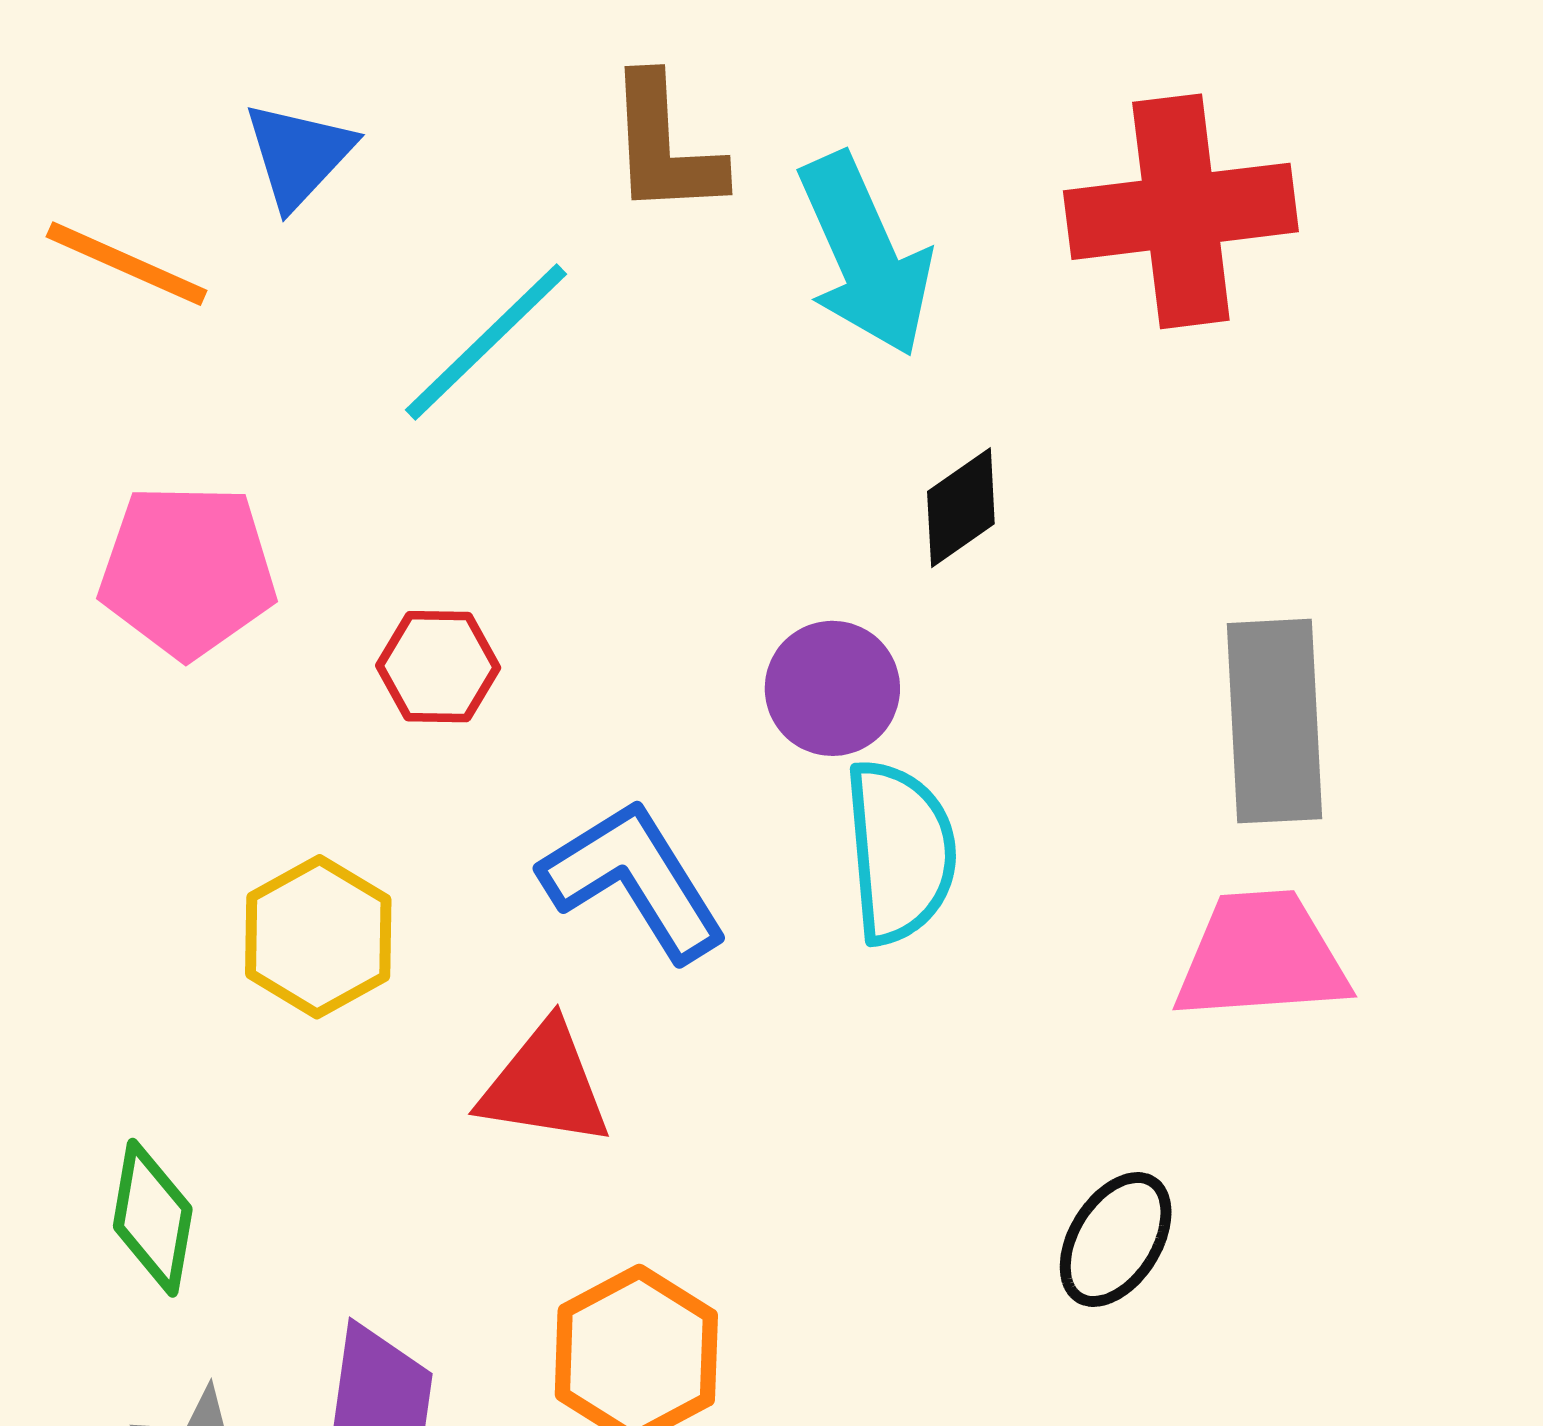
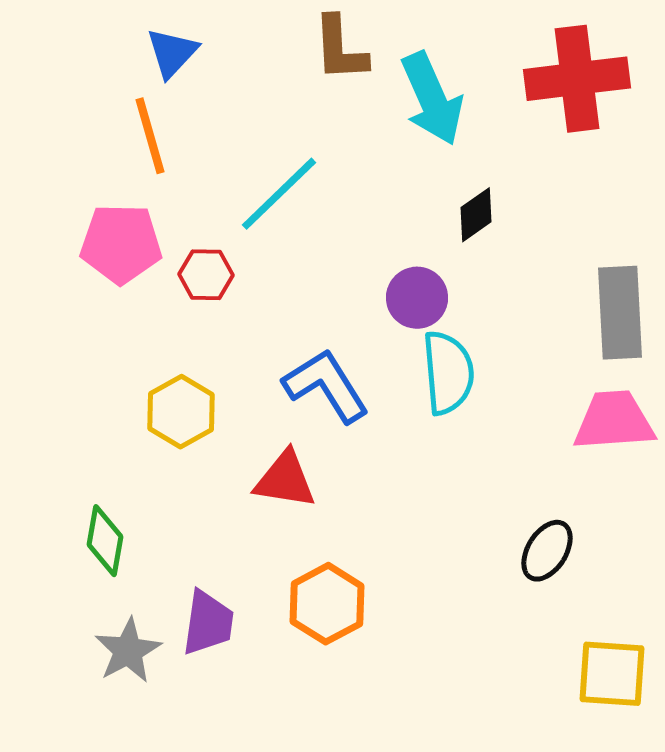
orange line: (127, 264) -> (150, 136), moved, turned 50
cyan line: (486, 342) -> (279, 194), moved
red hexagon: (438, 667) -> (206, 275), moved

